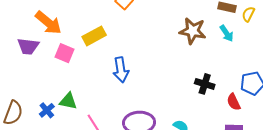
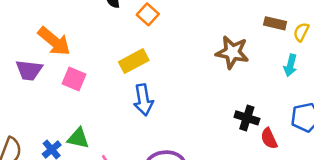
cyan arrow: (227, 33) -> (290, 65), moved, turned 48
yellow rectangle: (94, 36) -> (134, 61), moved
red semicircle: (234, 102) -> (269, 138), moved

